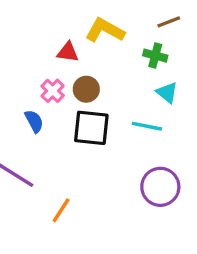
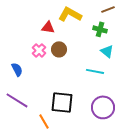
blue semicircle: (34, 121) -> (17, 69), moved
black square: (91, 128) -> (62, 102), moved
orange line: (61, 210) -> (44, 121), turned -63

